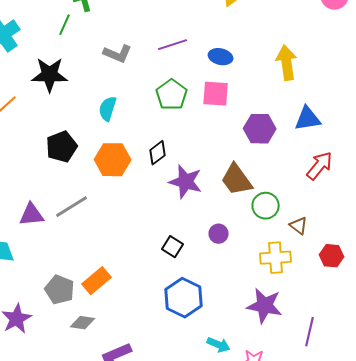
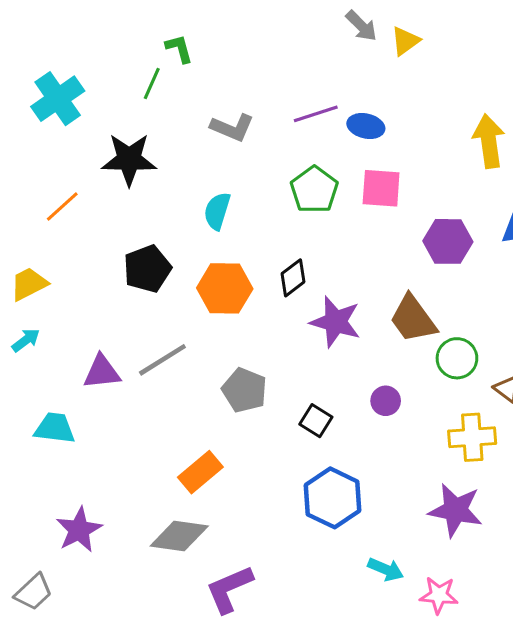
blue ellipse: (221, 57) -> (366, 126), moved
gray pentagon: (60, 290) -> (244, 390), moved
gray diamond: (83, 323) -> (179, 536), size x1.5

